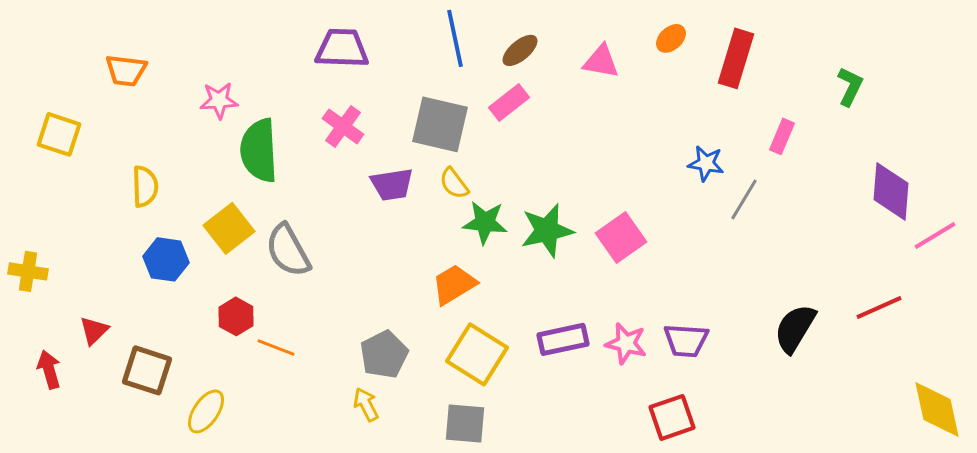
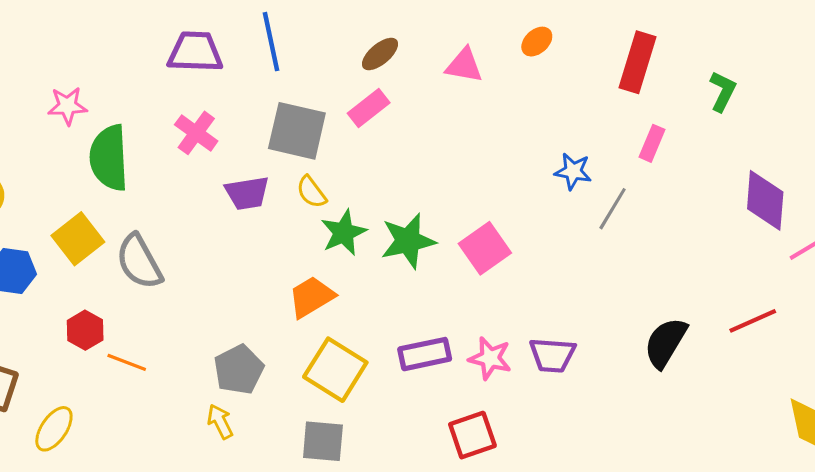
blue line: (455, 38) -> (271, 42), moved
red rectangle: (736, 58) -> (638, 62), moved
green star: (485, 222) -> (344, 233), turned -30
red square: (672, 417) -> (472, 435), moved

